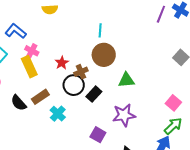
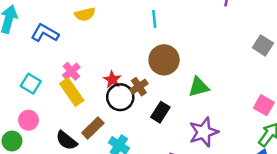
cyan line: (100, 30) -> (154, 19), moved
blue L-shape: (16, 31) -> (45, 33), moved
pink cross: (32, 51) -> (71, 71), turned 32
black circle: (74, 85) -> (120, 97), moved

